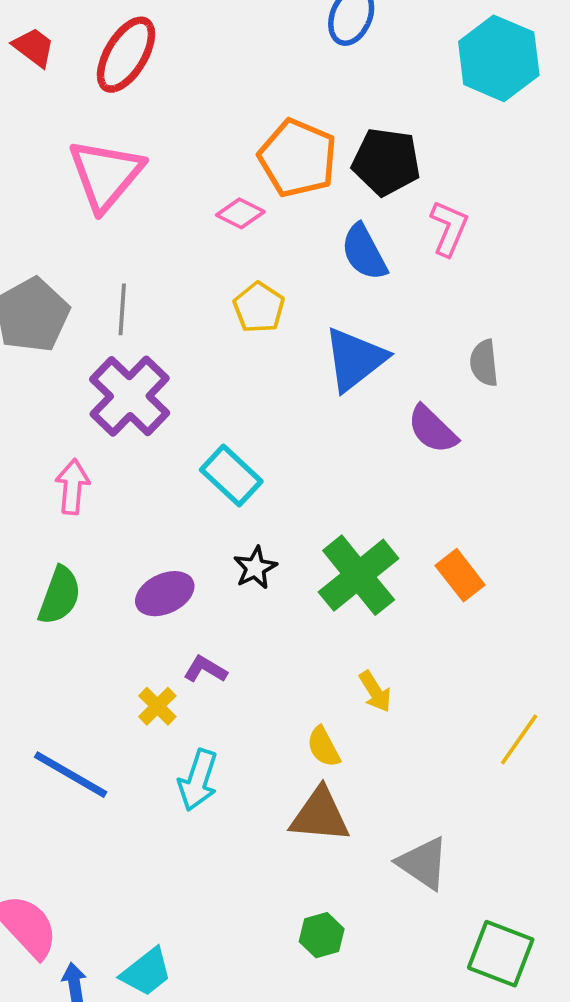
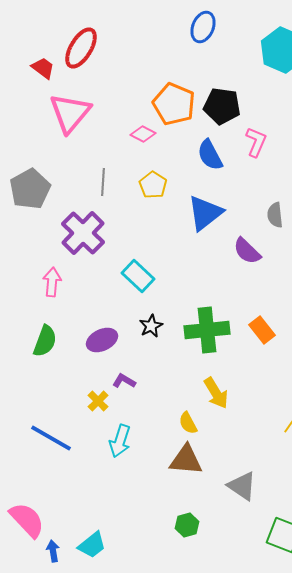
red trapezoid: (34, 47) -> (43, 68), moved
gray line: (122, 309) -> (103, 182), moved
green cross: (359, 575) -> (207, 330), turned 33
yellow arrow: (375, 691) -> (216, 393), size x1.4

